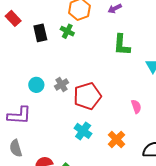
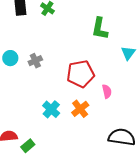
red pentagon: (87, 96) -> (81, 74), moved
orange cross: (116, 139) -> (80, 109), moved

